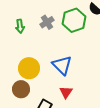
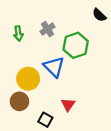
green hexagon: (74, 20) -> (76, 45), moved
blue triangle: (62, 65) -> (54, 67), moved

